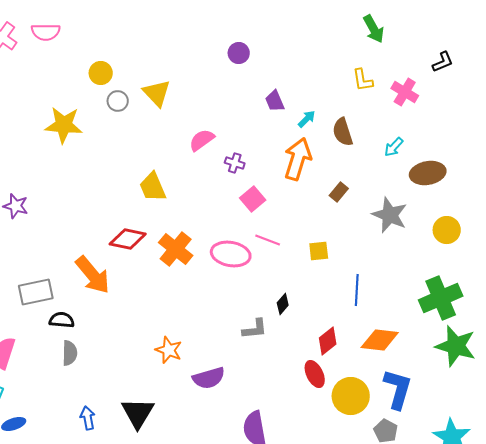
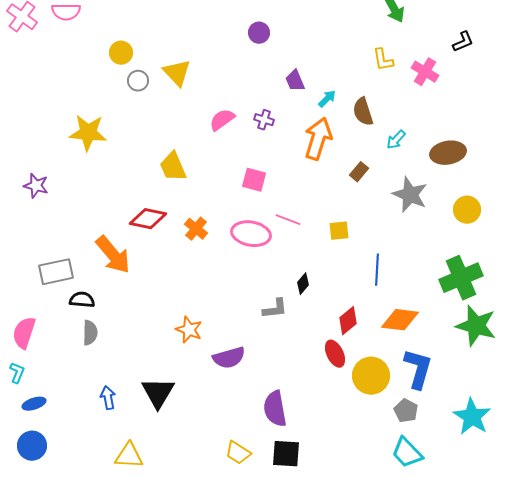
yellow star: (64, 125) -> (88, 133), moved
cyan arrow: (394, 147) -> (396, 140), moved
purple cross: (235, 163) -> (264, 120), moved
pink square: (253, 199) -> (254, 180), moved, turned -35
orange cross: (176, 249) -> (196, 229), size x0.7

